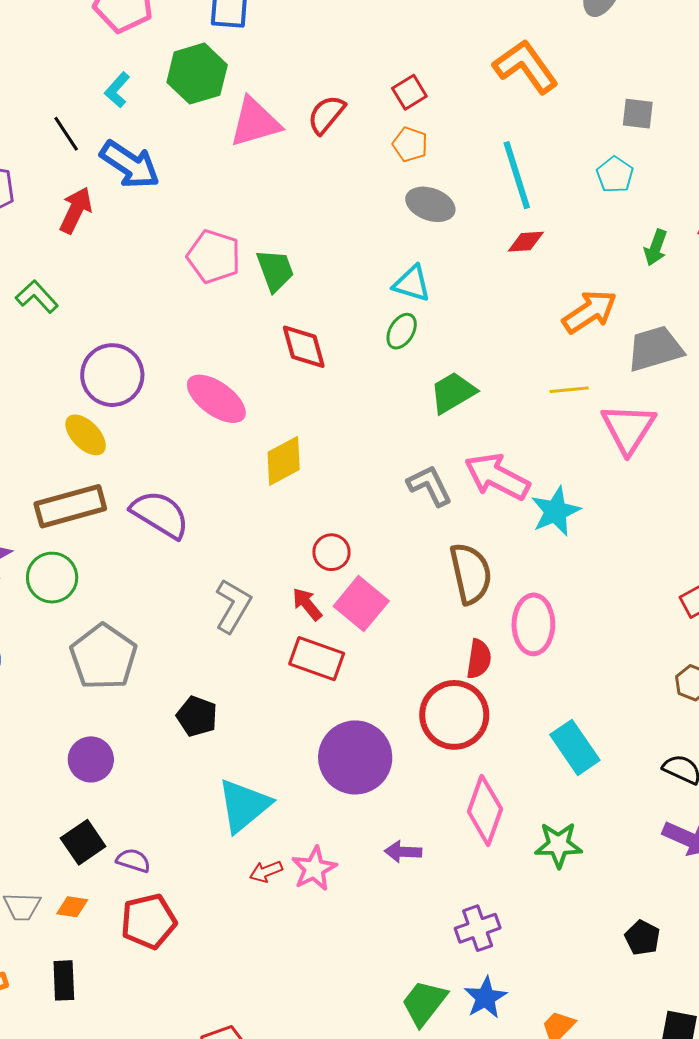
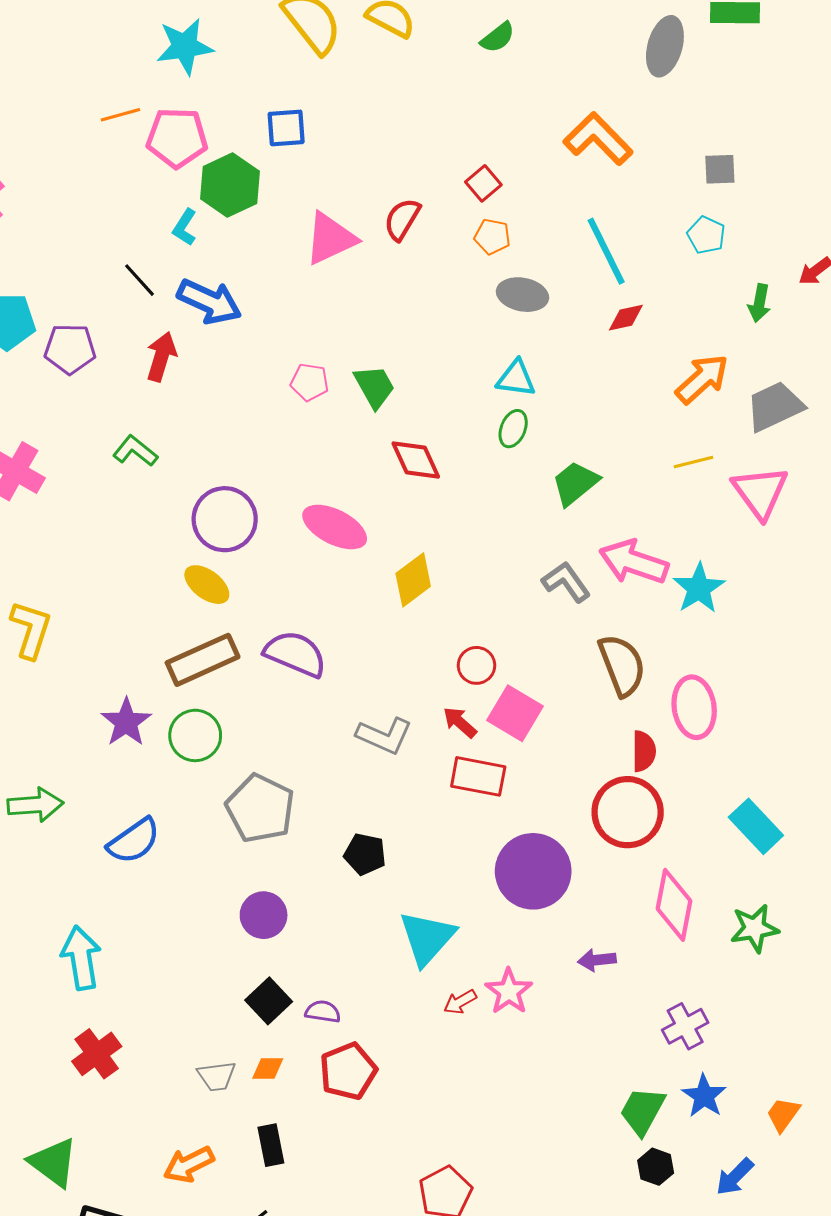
green hexagon: (197, 74) -> (230, 185), moved
pink pentagon: (214, 257) -> (310, 382), size x0.7
gray L-shape: (233, 606) -> (384, 736), turned 92

